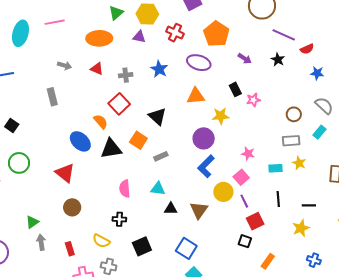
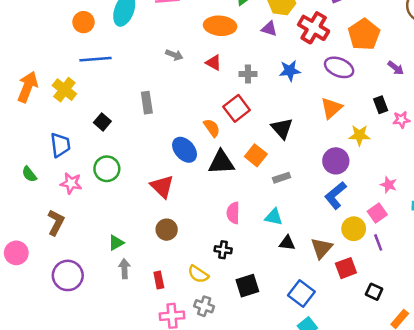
red cross: (175, 33) -> (314, 28), size x1.4
blue star: (159, 69) -> (290, 71), turned 30
orange triangle: (196, 96) -> (331, 108), turned -42
gray rectangle: (52, 97) -> (147, 103), moved
red square: (255, 221) -> (346, 268), moved

